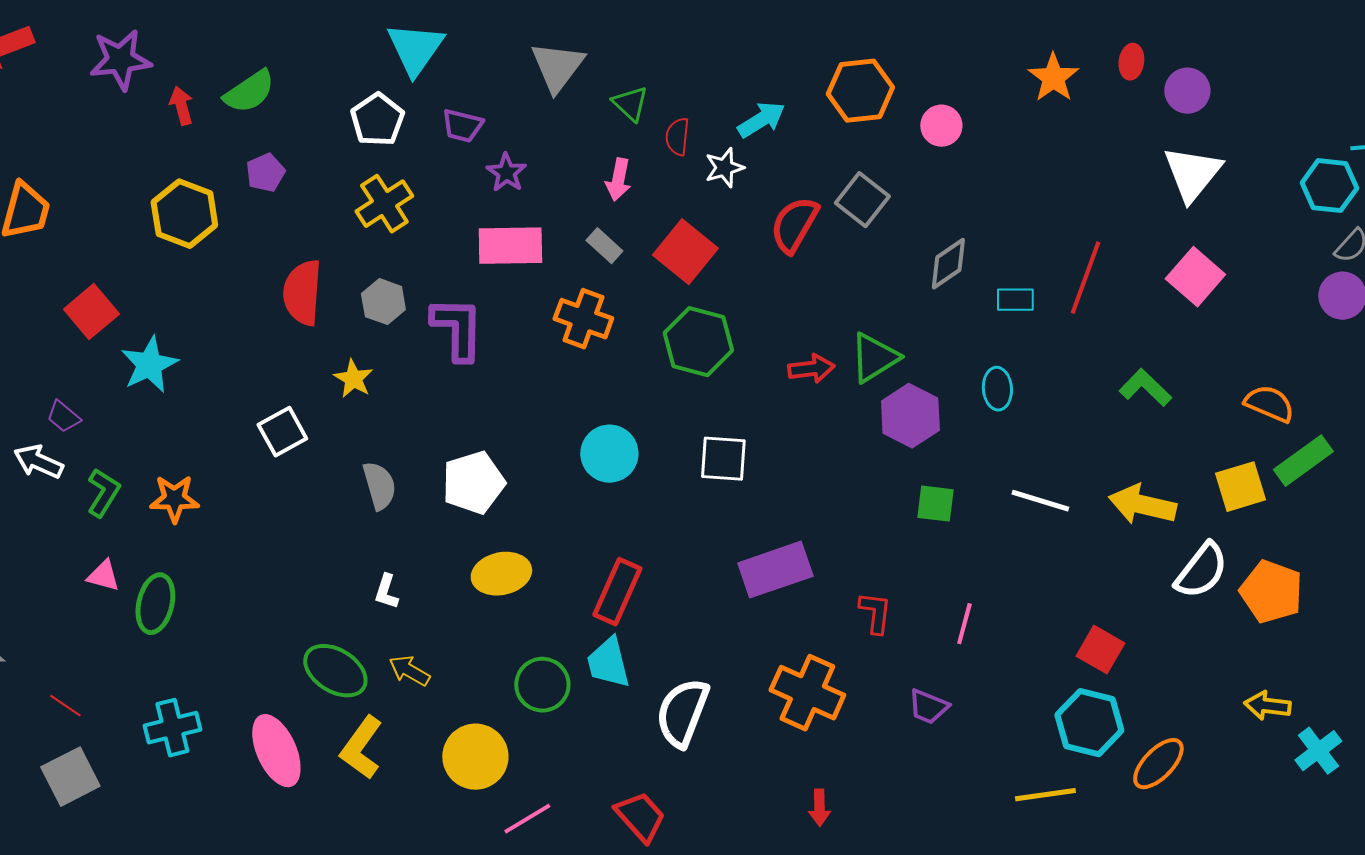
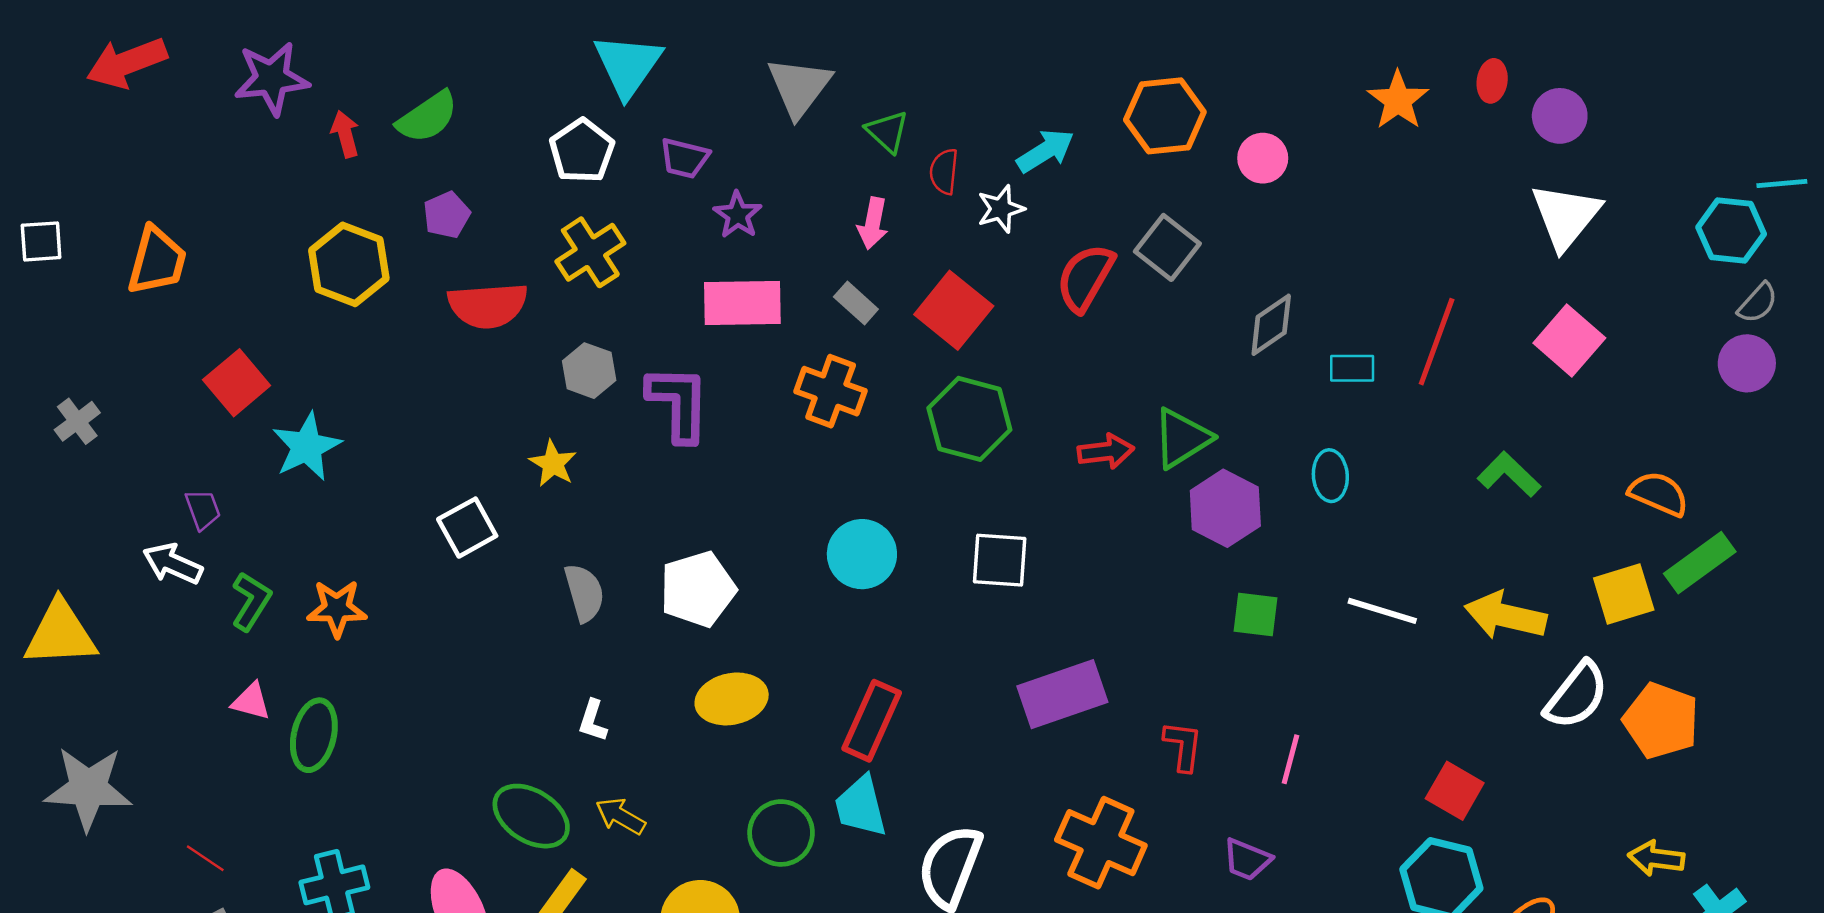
red semicircle: (302, 293) -> (488, 305), moved, turned -98
purple trapezoid: (63, 417) -> (203, 509), turned -150

